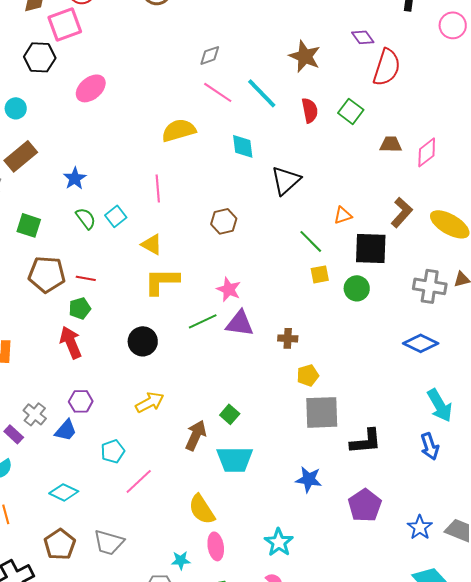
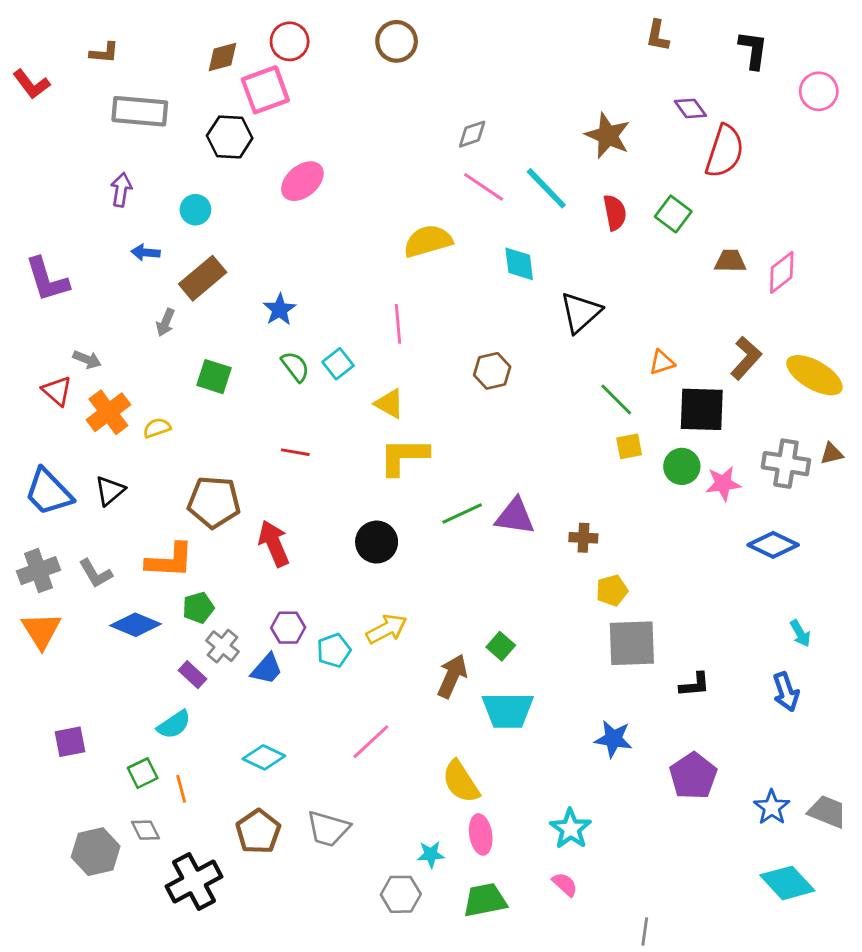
brown pentagon: (47, 274) -> (214, 502), moved
pink star: (229, 289) -> (723, 484), moved, turned -30
green pentagon: (80, 308) -> (198, 608), moved
cyan arrow: (440, 405) -> (800, 633), size x0.6
black L-shape: (366, 441) -> (695, 685), size x0.7
cyan pentagon: (113, 451) -> (334, 650), moved

